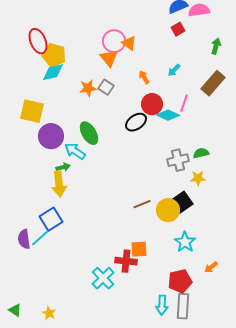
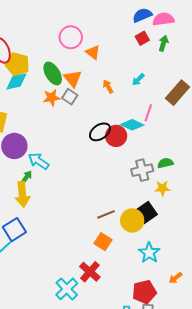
pink circle: (114, 41) -> (71, 37), moved
green arrow: (216, 46) -> (163, 43), moved
orange triangle: (109, 58) -> (73, 79), moved
red circle: (152, 104) -> (116, 136), moved
green ellipse: (89, 133) -> (53, 73), moved
green arrow: (63, 167) -> (26, 177), turned -40
orange square: (139, 249) -> (103, 242), moved, turned 36
red cross: (126, 261) -> (90, 272), turned 35

